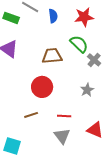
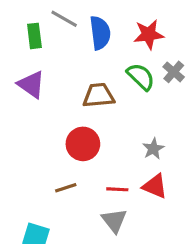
blue semicircle: (53, 16) -> (100, 33), size x1.5
green rectangle: (11, 18) -> (34, 36), turned 63
gray cross: (94, 60) -> (174, 72), moved
red triangle: (95, 130) -> (155, 186), moved

